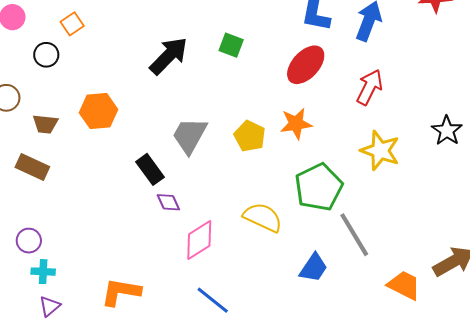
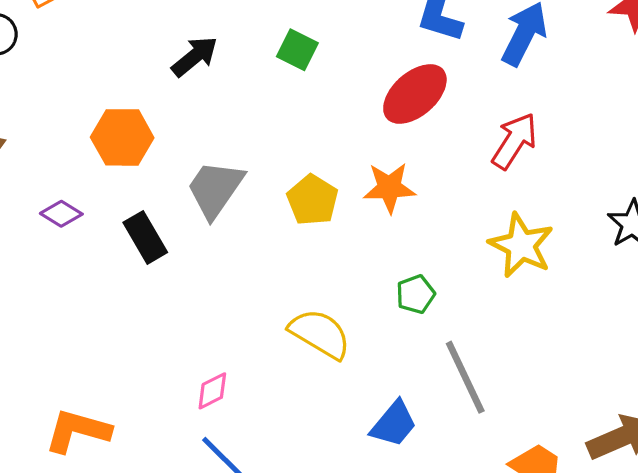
black arrow: (169, 56) -> (195, 57), size x0.7
orange hexagon: (99, 111) -> (122, 137), moved
green pentagon: (319, 187) -> (416, 294), size x0.5
purple diamond: (168, 202) -> (61, 214), moved, turned -40
pink diamond: (199, 240) -> (212, 391), moved, size x0.6

